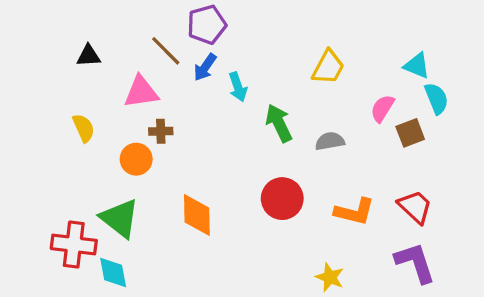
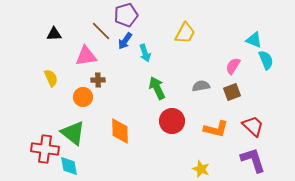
yellow trapezoid: (328, 67) -> (185, 33), moved
green arrow: (279, 123) -> (157, 88), moved
brown square: (410, 133) -> (232, 92), moved

